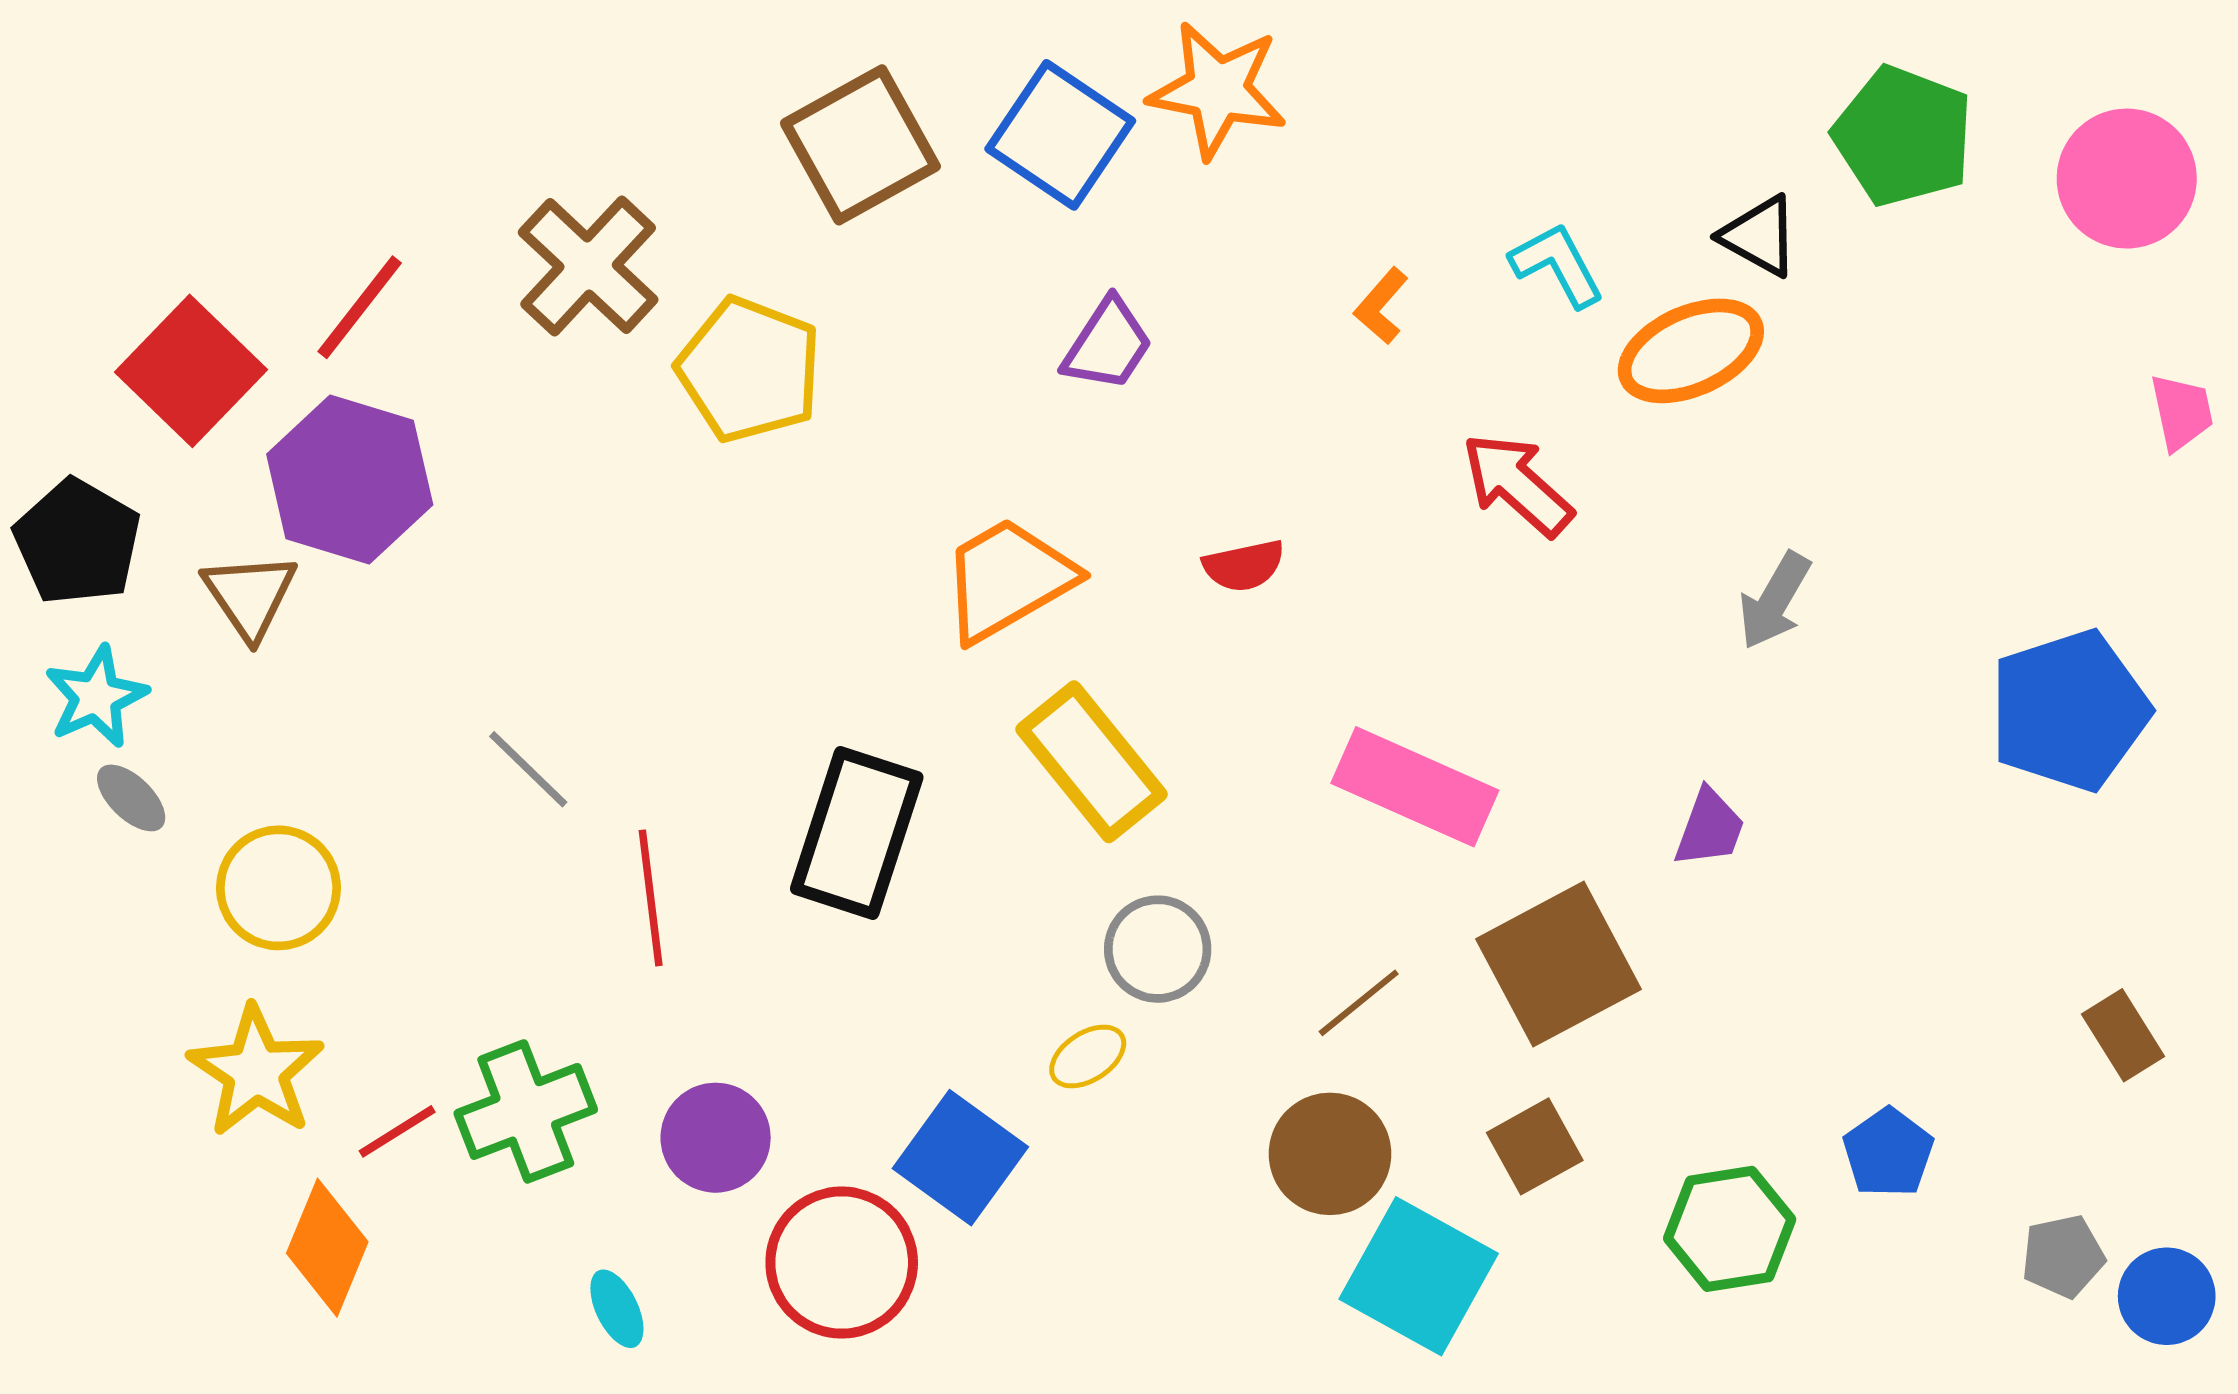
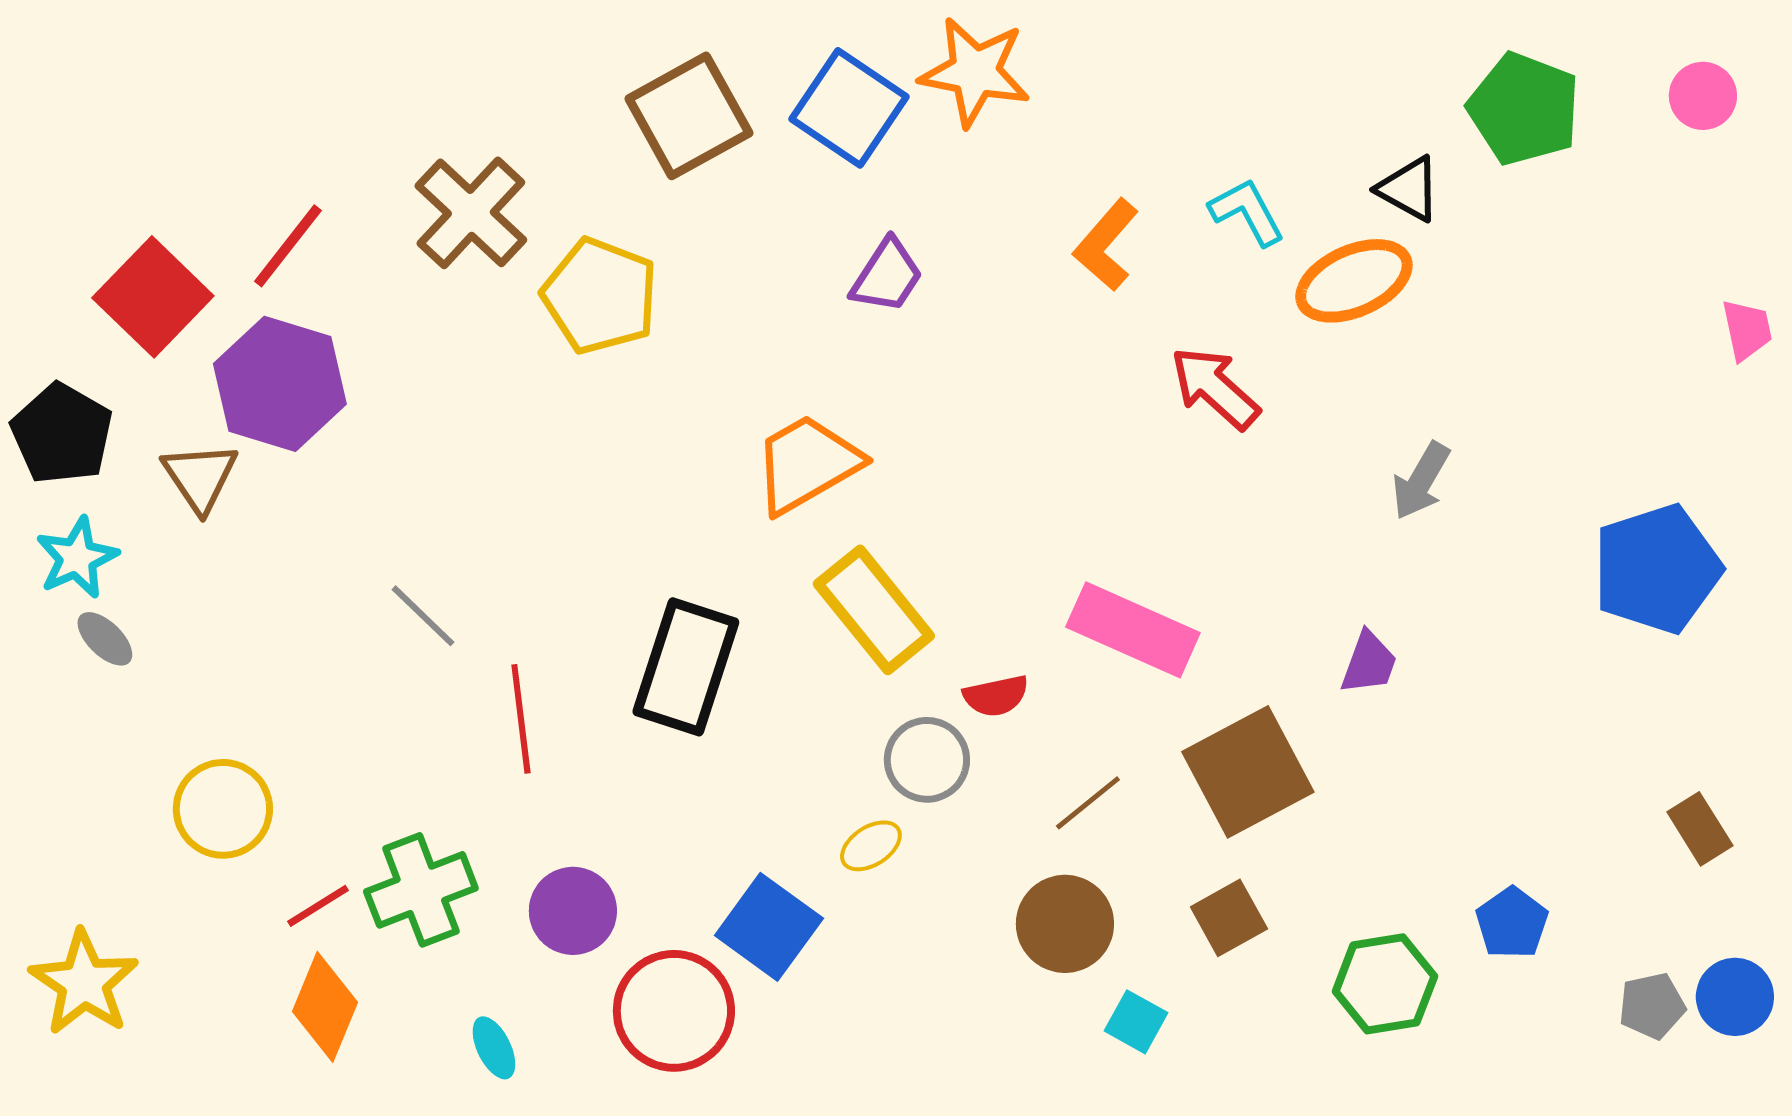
pink circle: (2127, 179) -> (1703, 96), moved, size x0.6
orange L-shape: (1381, 306) -> (1106, 245), size x1.5
red semicircle: (1244, 566) -> (996, 696), moved
yellow circle: (278, 888) -> (223, 809), moved
yellow star: (256, 1071) -> (84, 983), moved
orange diamond: (327, 1248) -> (325, 1007), moved
cyan square: (1419, 1276) -> (1136, 1022), size x0.5
blue circle: (2167, 1296) -> (1735, 997), moved

